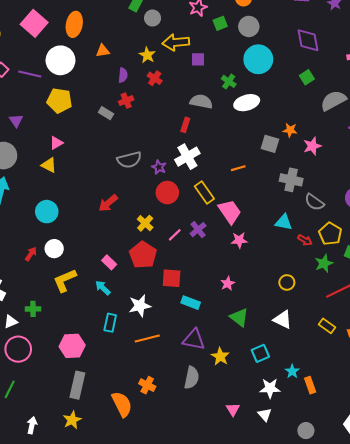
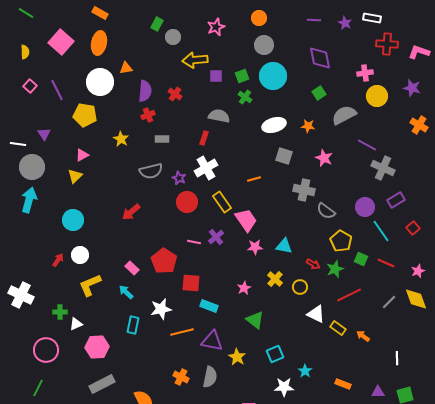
green square: (220, 23) -> (242, 76), moved
yellow star: (147, 55) -> (121, 139), moved
white circle: (60, 60) -> (100, 82), moved
purple line: (30, 74) -> (57, 90), turned 50
purple semicircle: (123, 75) -> (145, 91), size x1.5
white ellipse: (247, 103) -> (274, 125), moved
gray rectangle: (106, 113) -> (162, 139), moved, turned -32
orange star: (290, 130) -> (308, 126), moved
pink star: (312, 146) -> (324, 158), turned -30
yellow triangle: (49, 165) -> (75, 176), turned 49
cyan triangle: (284, 222) -> (284, 246), moved
yellow cross: (145, 223) -> (275, 279), moved
pink line: (175, 235) -> (194, 242), turned 56
red arrow: (305, 240) -> (313, 264), moved
white triangle: (283, 319) -> (316, 314), moved
white triangle: (11, 322) -> (76, 324), moved
orange line: (147, 339) -> (182, 332), moved
gray rectangle: (77, 385) -> (102, 384), turned 50
orange cross: (147, 385) -> (181, 377), moved
orange rectangle: (310, 385) -> (343, 384), moved, turned -49

